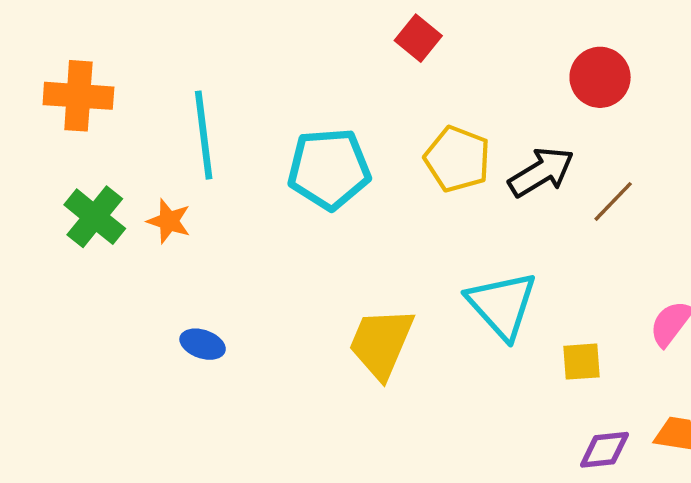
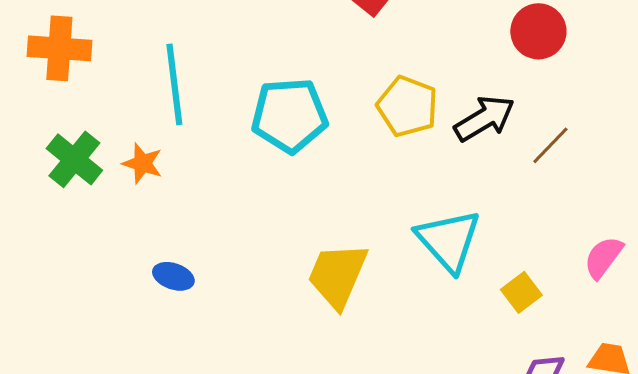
yellow square: (582, 362) -> (521, 292), turned -33

